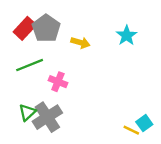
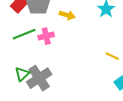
pink cross: (58, 82) -> (46, 36), moved, turned -35
yellow line: (131, 130) -> (112, 56), moved

